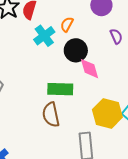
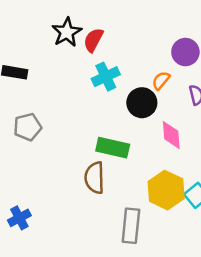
orange semicircle: (67, 24) -> (161, 80), moved
pink diamond: (90, 69) -> (171, 135), moved

